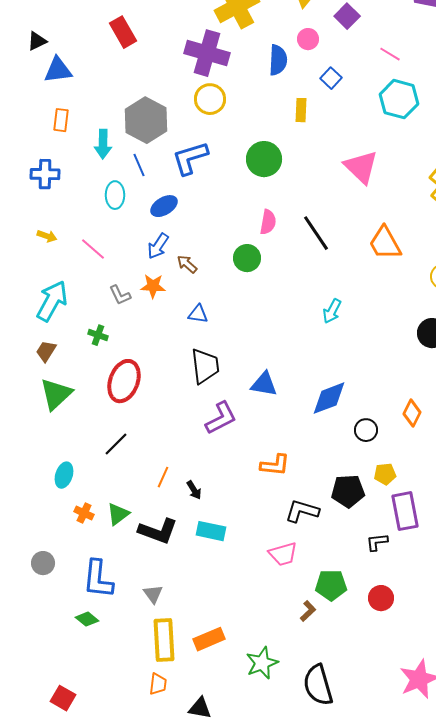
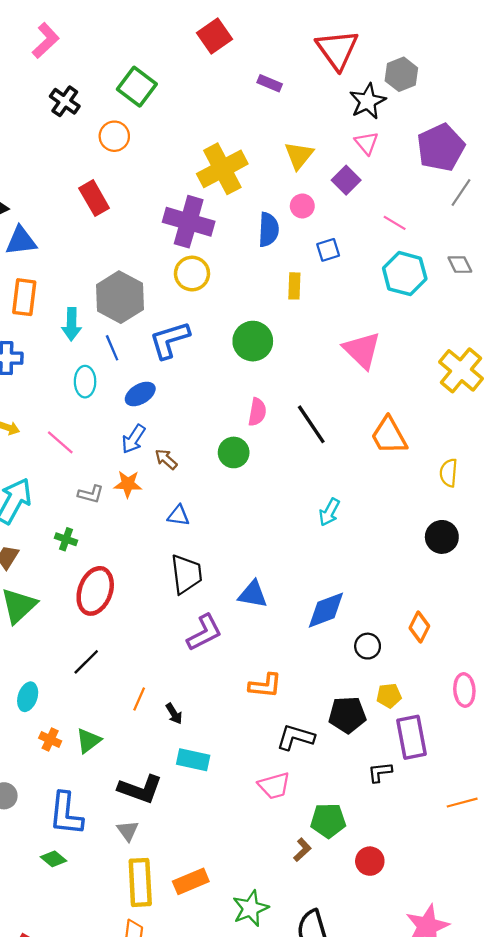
blue square: (331, 78) -> (328, 250), turned 30
orange rectangle: (61, 120) -> (24, 297), size x1.4
gray L-shape: (120, 295) -> (91, 494), turned -50
black L-shape: (158, 531) -> (140, 789), moved
red circle: (381, 598) -> (370, 861), moved

